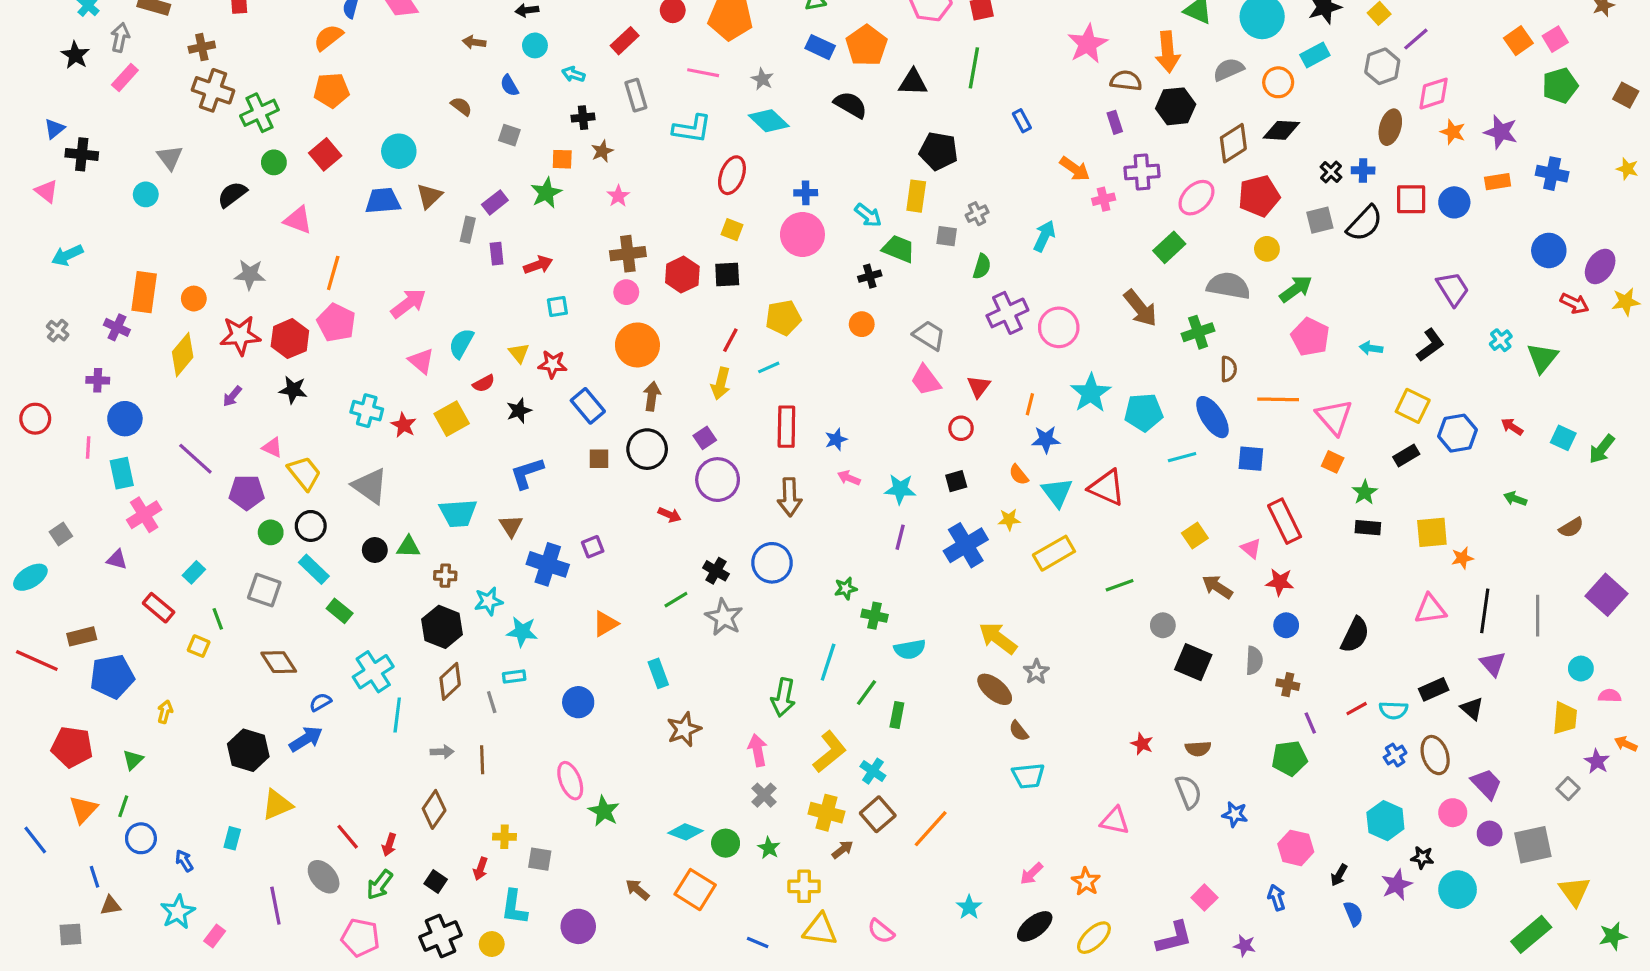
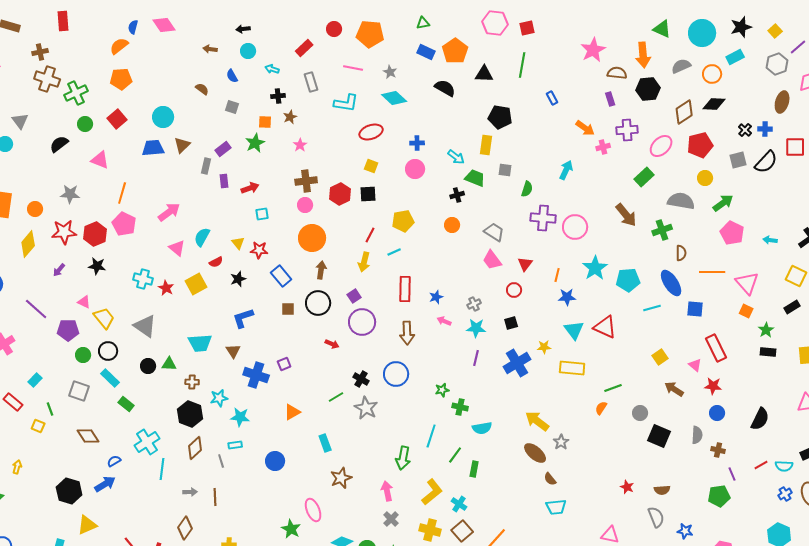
red ellipse: (732, 175) -> (371, 132), turned 50
gray cross: (977, 214) -> (474, 304), moved
pink circle: (802, 234) -> (415, 169), size x0.7
purple cross: (1007, 313) -> (543, 218), turned 30
orange semicircle: (1019, 475) -> (601, 408), moved, turned 72
yellow rectangle: (1054, 553) -> (572, 368), turned 35
pink ellipse: (570, 781) -> (313, 510), moved

